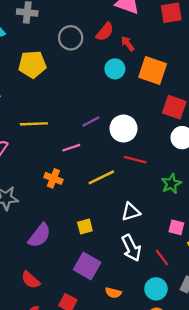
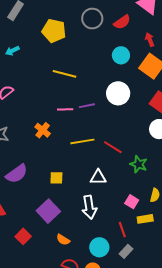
red arrow: (128, 44) -> (150, 40), moved
purple line: (91, 122) -> (87, 106), moved
yellow line: (34, 124) -> (64, 74), moved
white circle: (124, 129) -> (118, 93), moved
red line: (135, 160) -> (113, 147), moved
green star: (171, 184) -> (138, 164), turned 30
red line: (162, 258) -> (122, 230), moved

